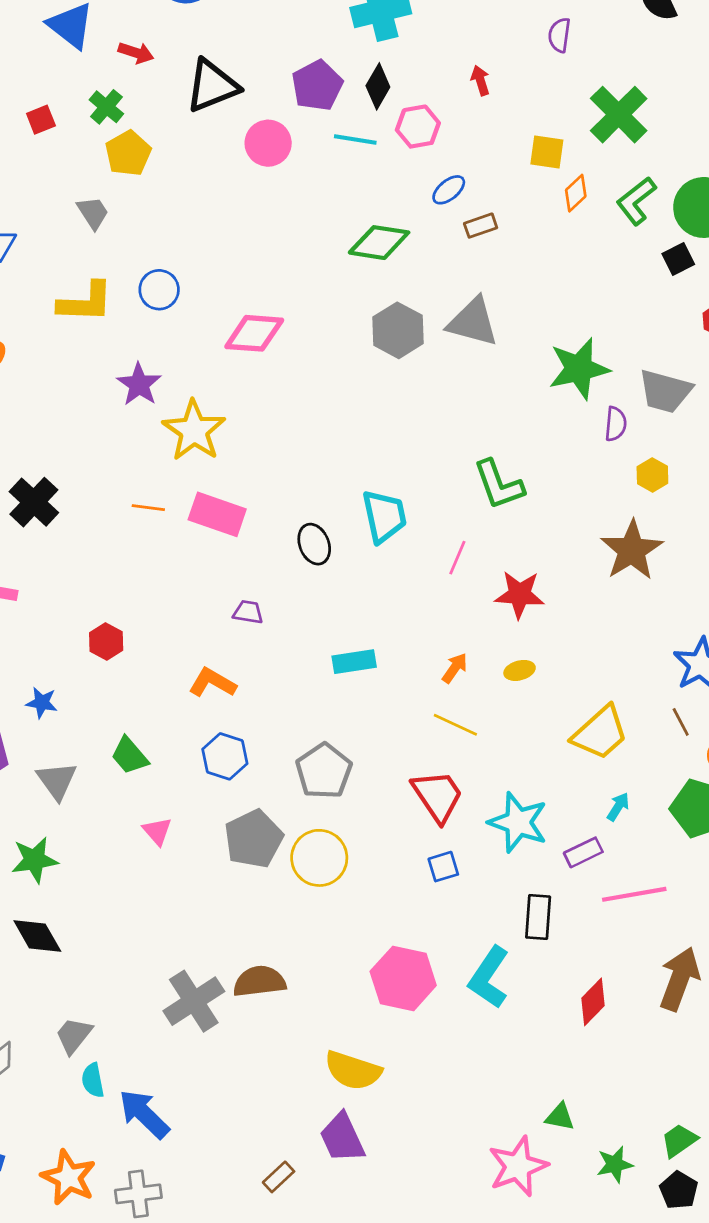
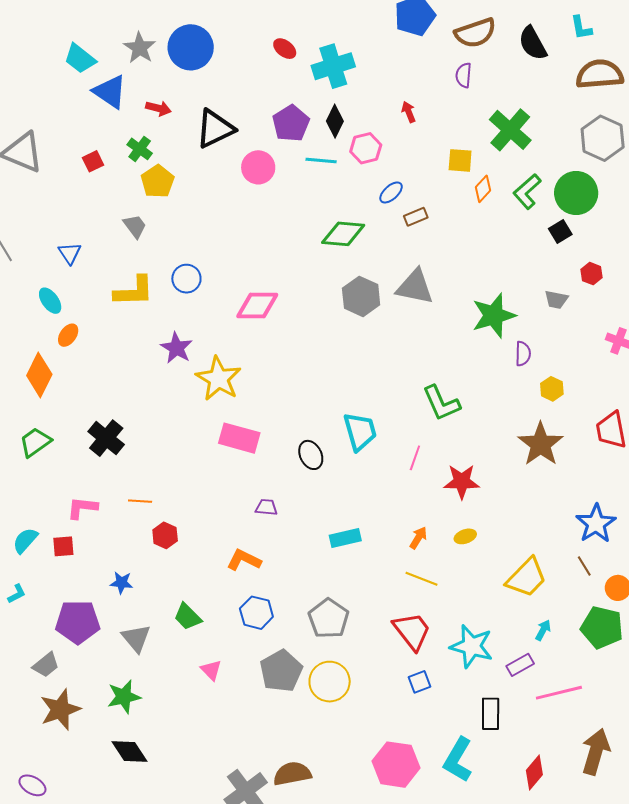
gray trapezoid: (665, 391) -> (556, 300), moved, size x0.6
orange line: (148, 508) -> (140, 501), moved

